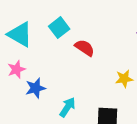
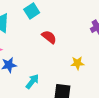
cyan square: (59, 28) -> (32, 11), moved

